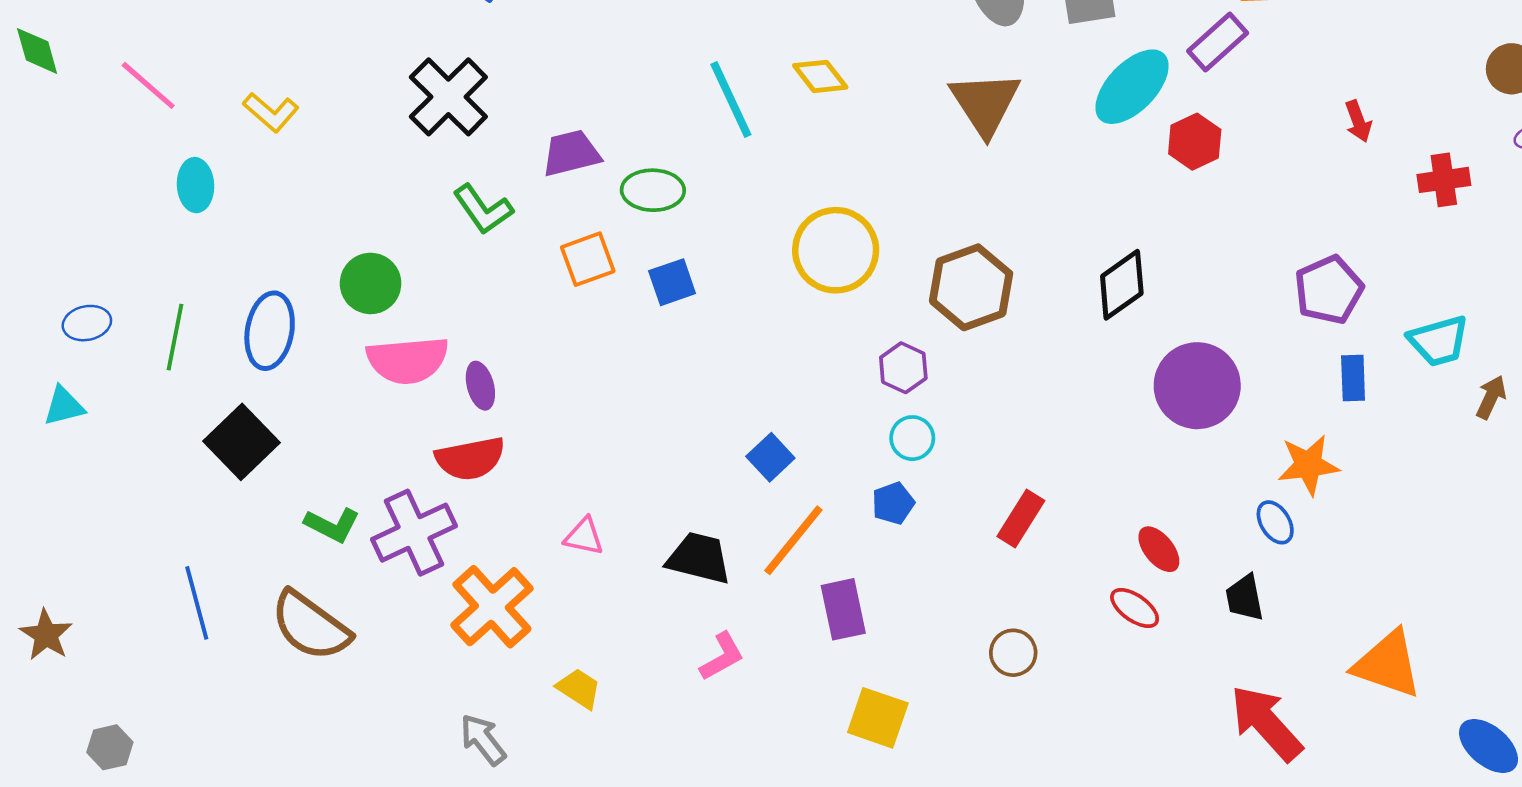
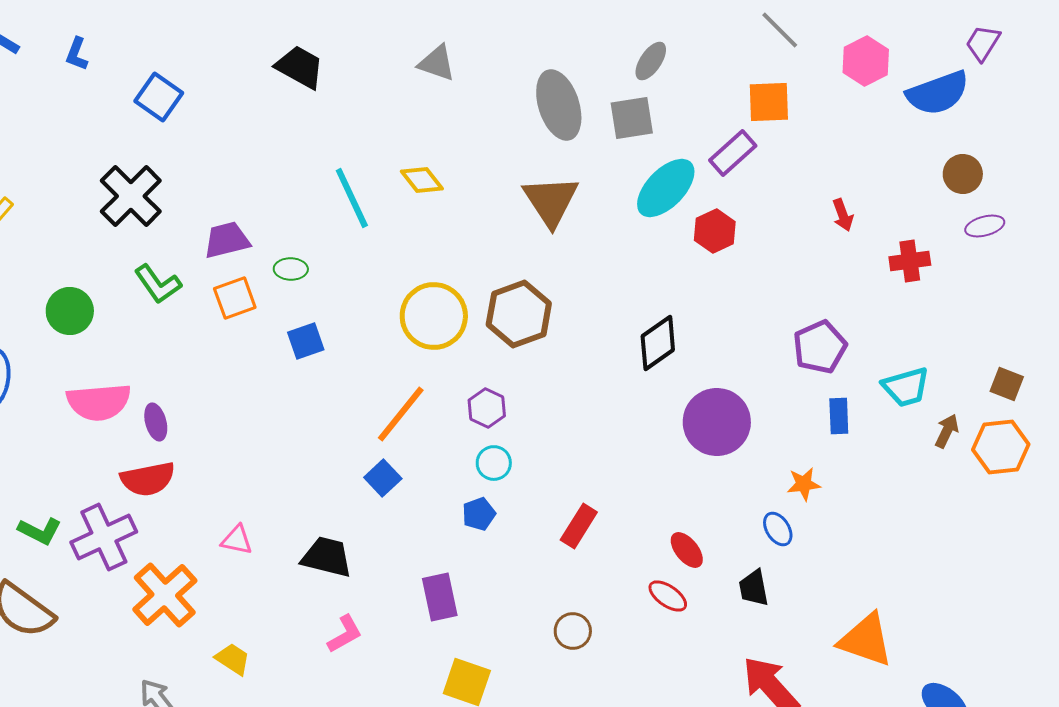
green ellipse: (653, 190) -> (291, 269), size x0.7
orange square: (588, 259) -> (235, 298), moved
green circle: (371, 283) -> (70, 311), moved
brown hexagon: (971, 287) -> (519, 314), moved
orange star: (1308, 465) -> (804, 484), size x0.7
orange line: (793, 540) -> (401, 414), moved

